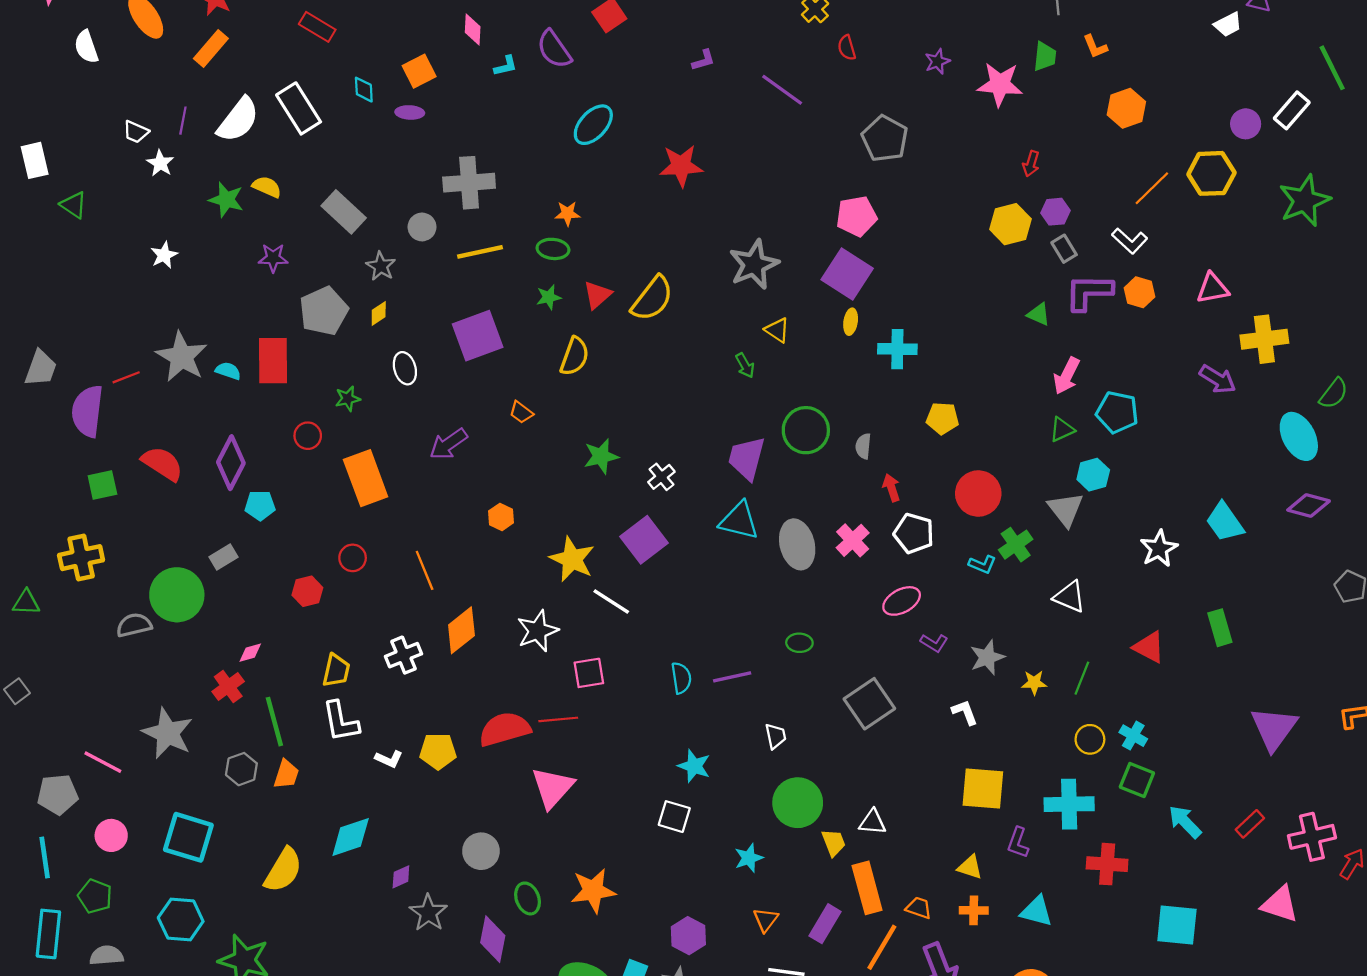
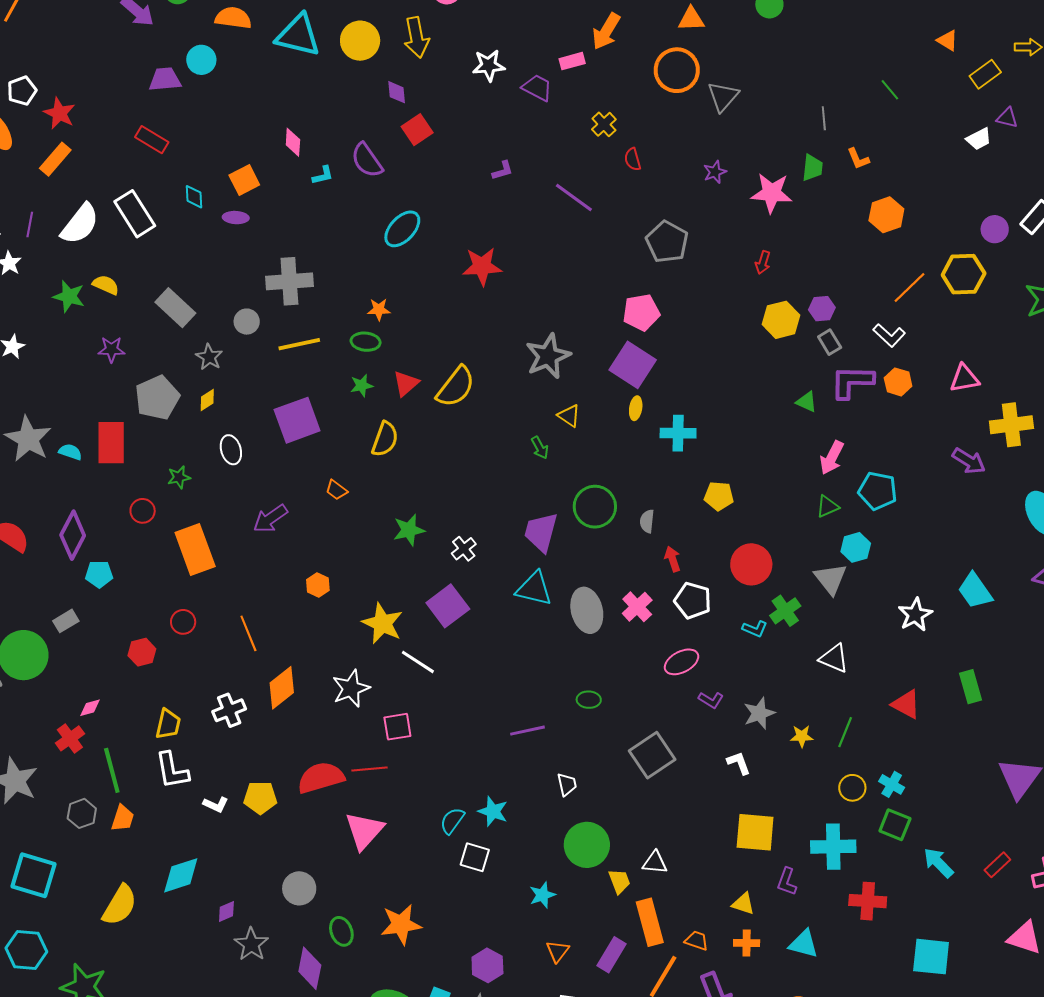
red arrow: (1031, 164) -> (763, 262), moved
cyan semicircle: (681, 678) -> (452, 821), moved, turned -136

